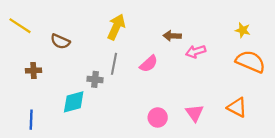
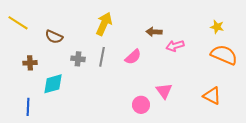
gray cross: (95, 79) -> (78, 59), moved
cyan diamond: (74, 102) -> (53, 84), moved
pink triangle: (195, 113) -> (164, 91), moved

